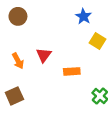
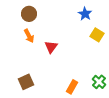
orange arrow: (18, 61) -> (29, 36), moved
orange rectangle: (72, 71) -> (72, 87), moved, turned -56

